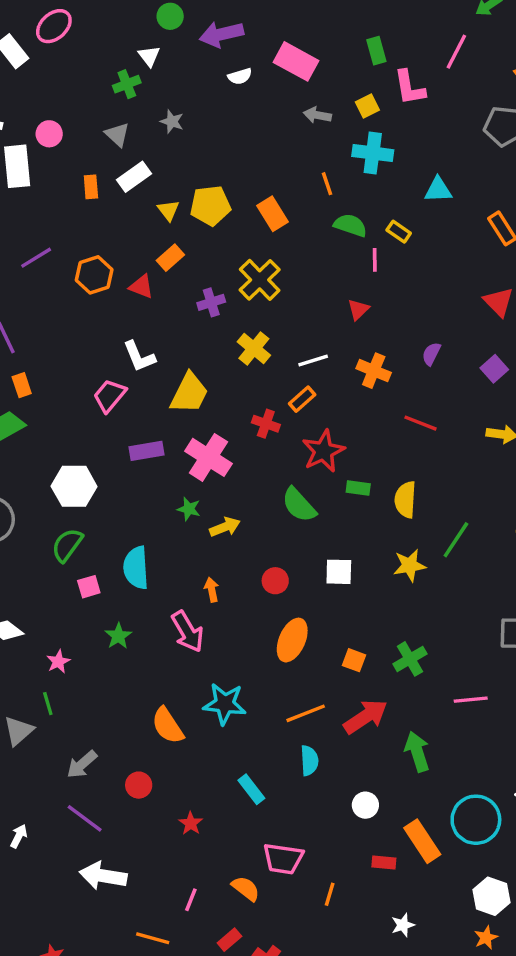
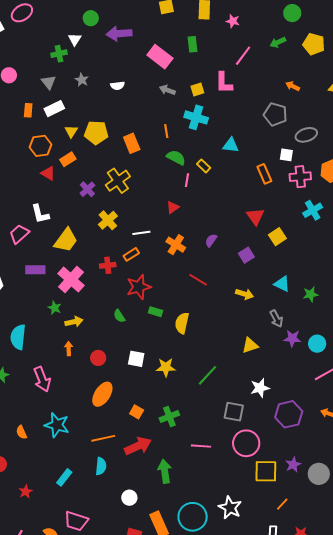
green rectangle: (376, 51) -> (193, 44), moved
pink line: (456, 52) -> (243, 56), moved
white semicircle: (240, 76) -> (117, 86), moved
orange hexagon: (94, 275) -> (40, 146), moved
purple cross: (211, 302) -> (87, 189), turned -35
red cross: (266, 424) -> (108, 265), turned -35
green semicircle: (299, 505) -> (119, 316), size x0.6
green line: (456, 540) -> (207, 375), moved
yellow star: (410, 565) -> (166, 367), moved
orange arrow: (212, 590) -> (69, 349), moved
orange semicircle: (168, 726) -> (21, 432), size x0.6
cyan rectangle: (251, 789) -> (64, 477), turned 66

